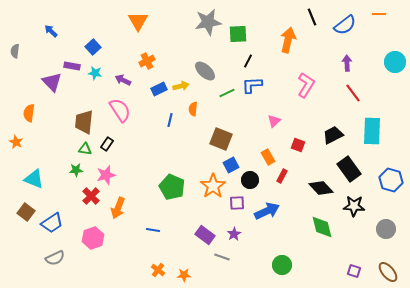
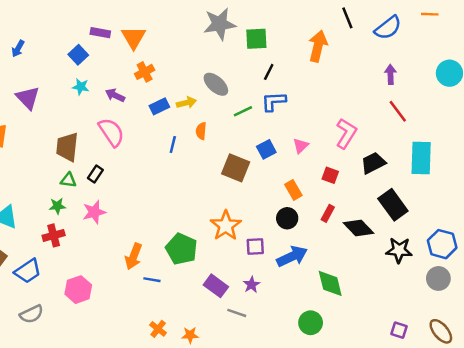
orange triangle: (138, 21) -> (134, 38), moved
blue arrow: (51, 31) -> (18, 49), moved, turned -104
purple rectangle: (72, 66) -> (100, 33), moved
pink L-shape: (306, 85) -> (346, 133), moved
blue square: (231, 165) -> (266, 149), moved
red rectangle: (282, 176) -> (328, 213), moved
black circle: (250, 180) -> (287, 218), moved
blue hexagon: (391, 180) -> (442, 244), moved
green pentagon: (172, 187) -> (181, 249), moved
red cross: (91, 196) -> (54, 235), moved, turned 30
orange arrow: (118, 208) -> (134, 256), moved
green diamond: (322, 227) -> (330, 283), moved

